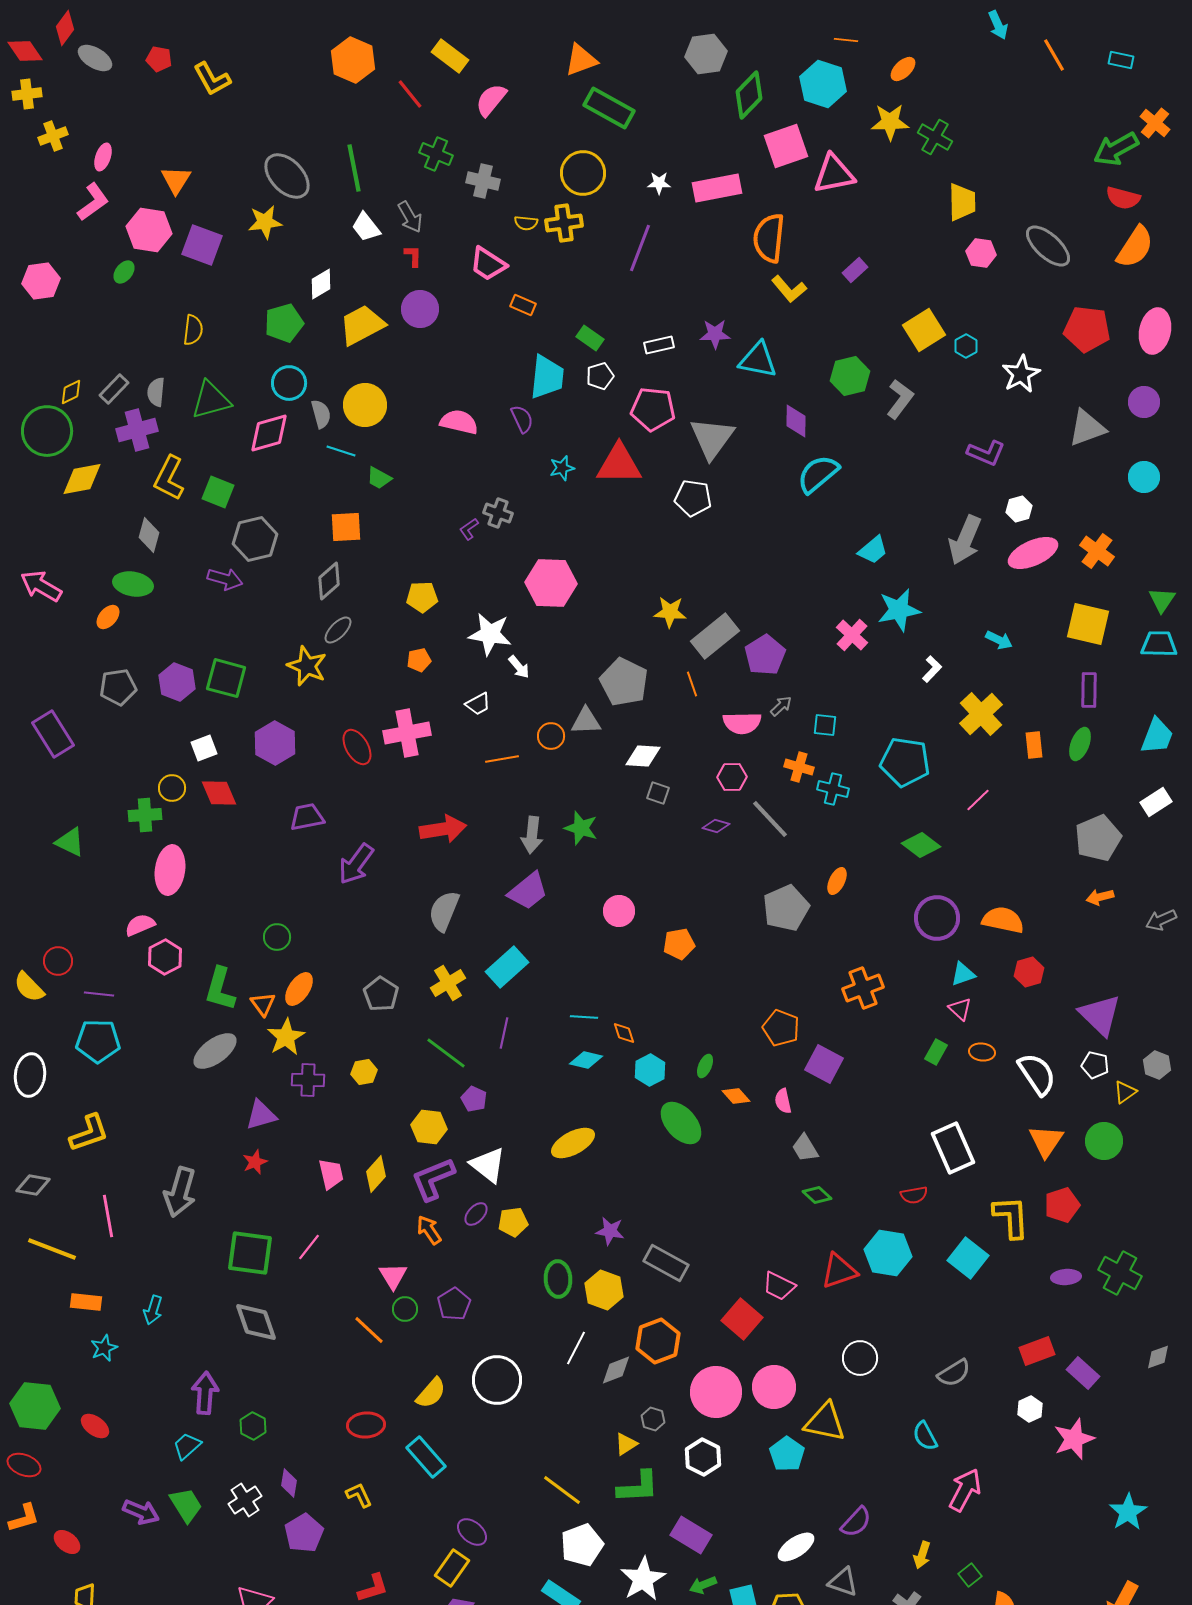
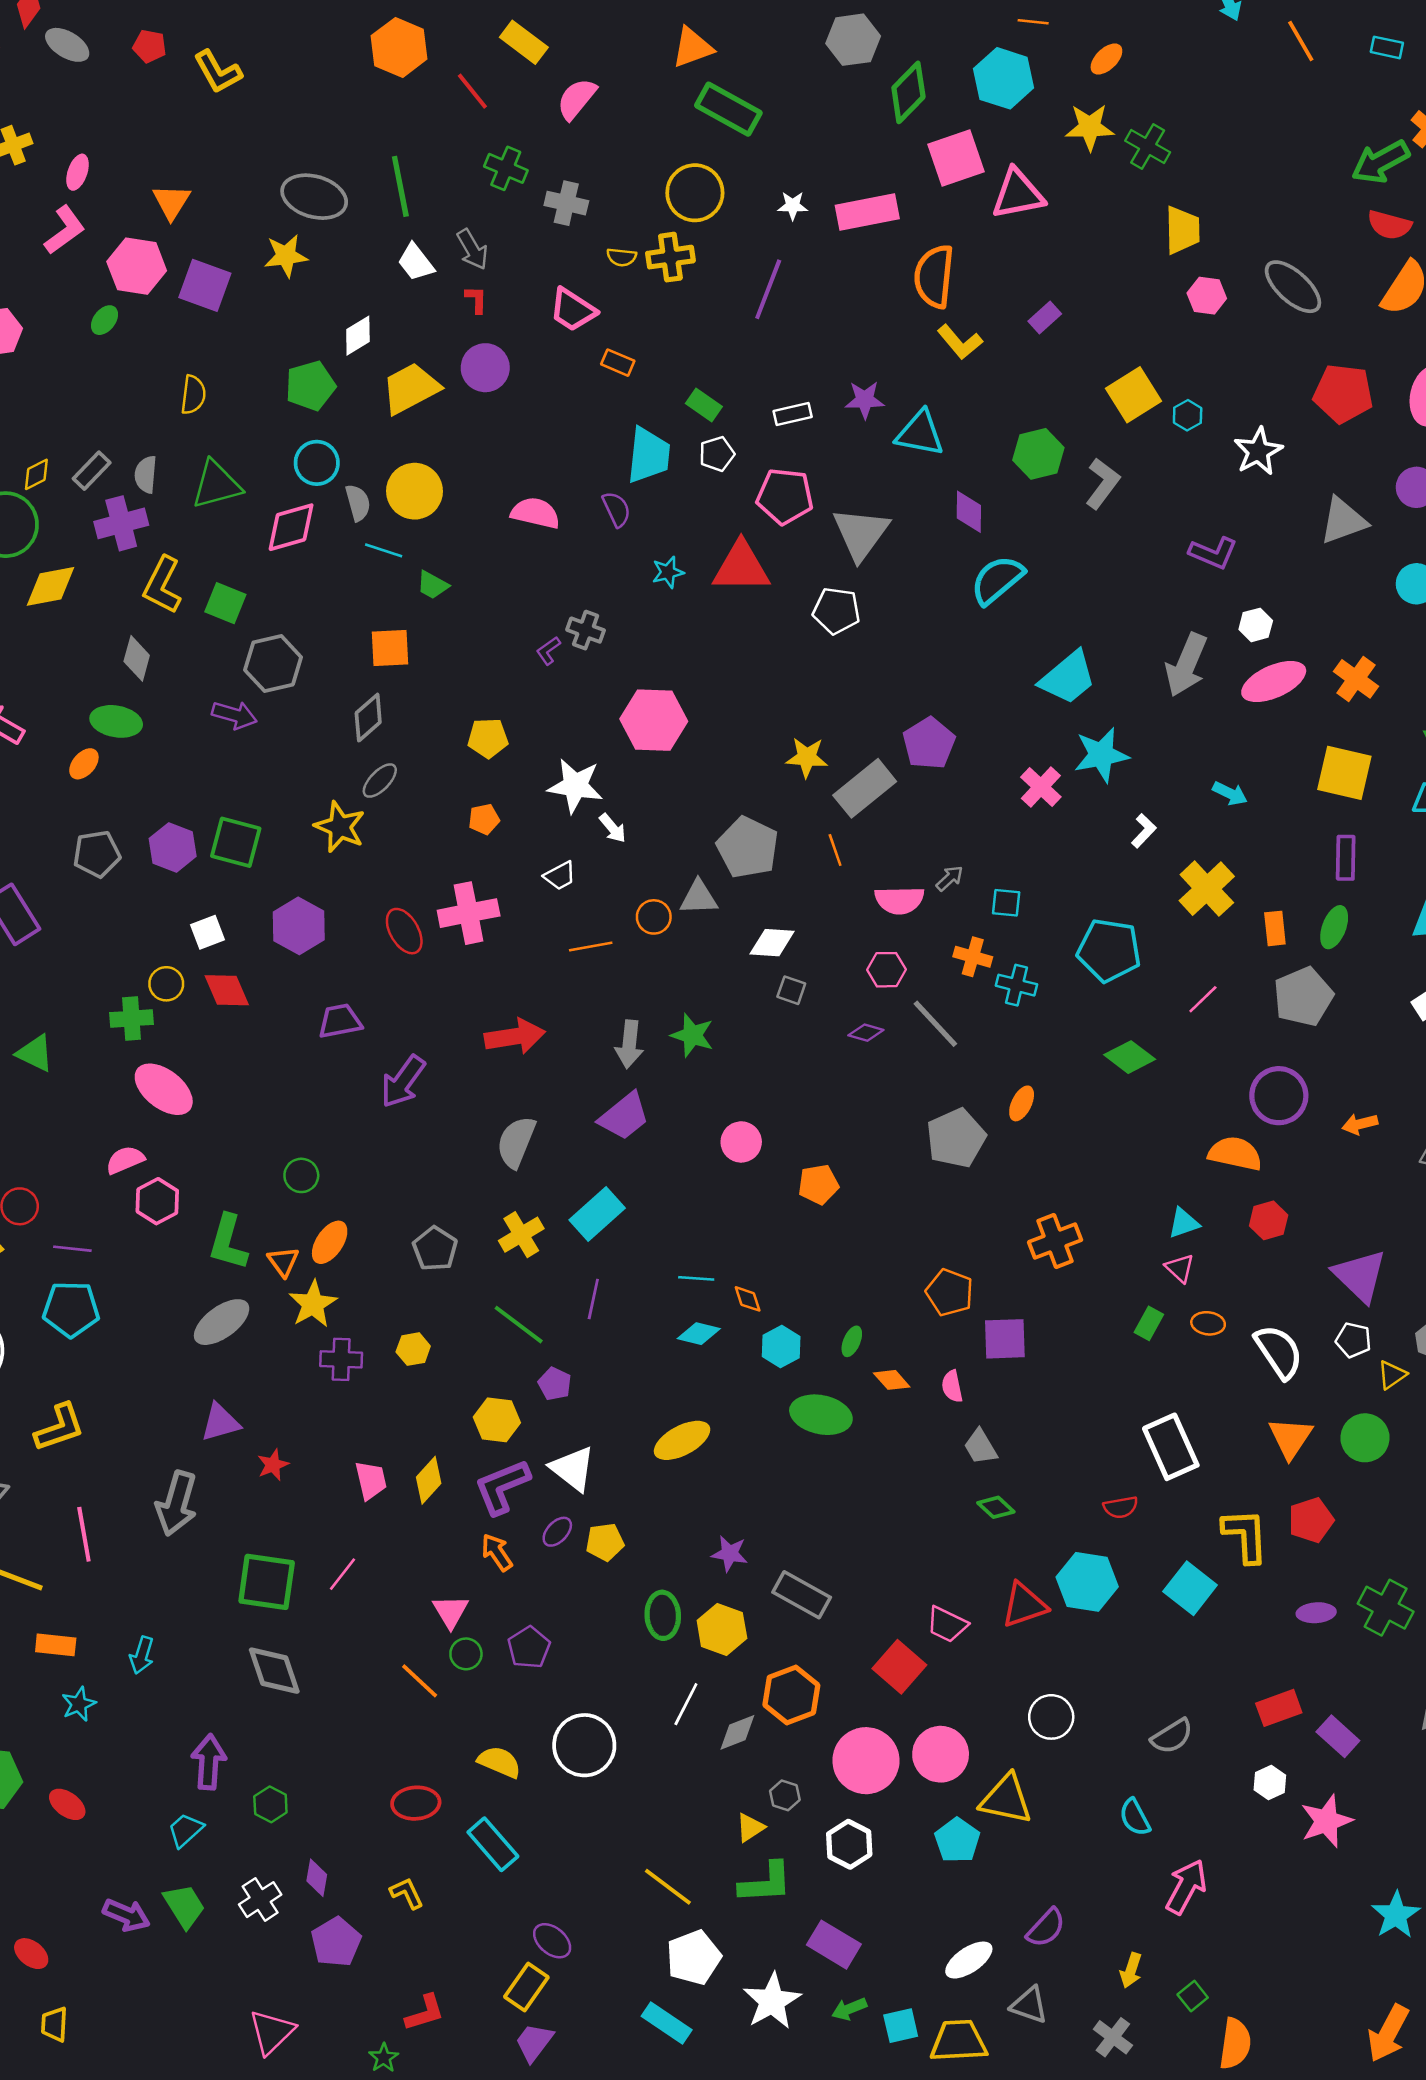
gray ellipse: (287, 176) -> (314, 197), turned -30
cyan trapezoid: (873, 550) -> (1068, 678), size x1.5
purple pentagon: (765, 655) -> (929, 743), moved
gray pentagon: (1098, 838) -> (1303, 997), moved
pink ellipse: (170, 870) -> (164, 1089), turned -60
purple circle: (937, 918) -> (1279, 1096), moved
purple square: (824, 1064) -> (1005, 1339), turned -30
purple triangle: (261, 1115) -> (220, 1422), moved
green ellipse: (681, 1123) -> (821, 1415), turned -36
yellow semicircle: (431, 1393) -> (499, 1762), turned -108

